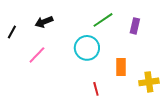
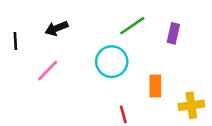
black line: (12, 32) -> (15, 41), turned -32

